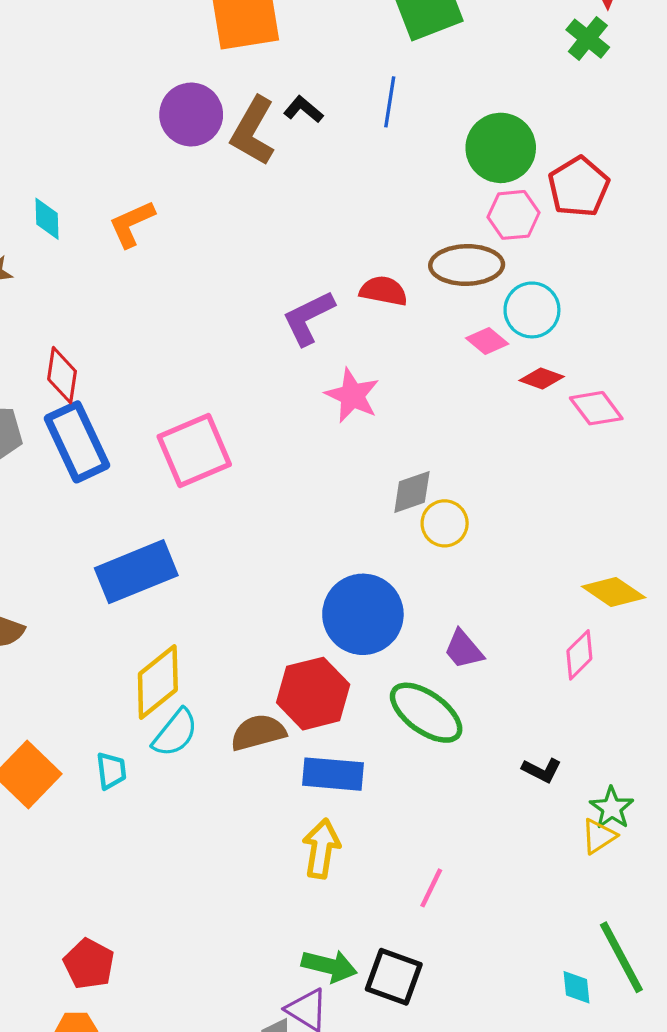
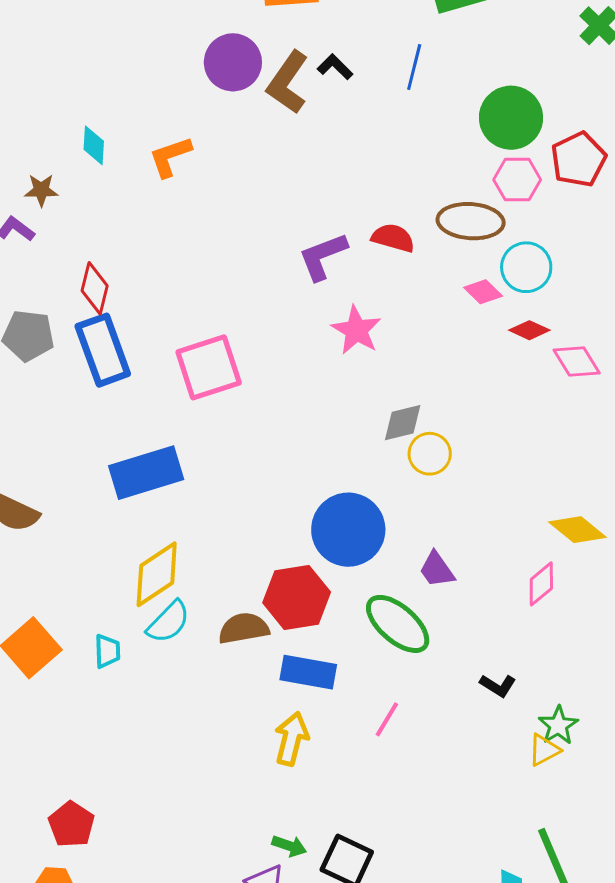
pink line: (431, 888) -> (387, 719), moved
green arrow: (329, 966) -> (289, 846), size x0.7

